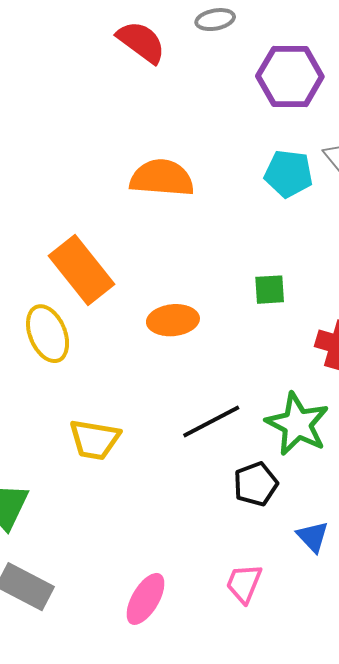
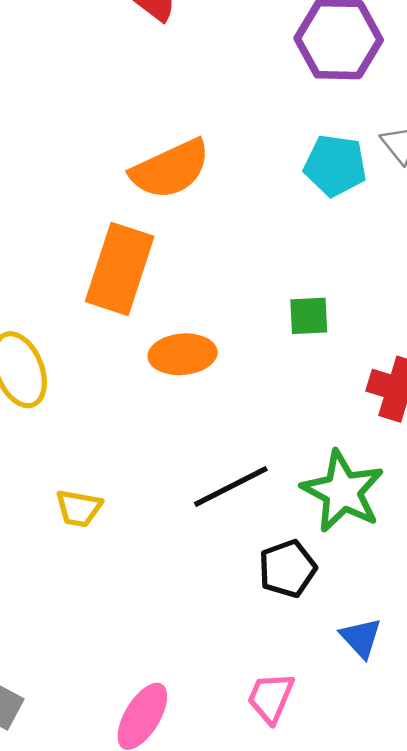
orange semicircle: (162, 178) -> (170, 169), turned 150
orange rectangle: (82, 270) -> (120, 269), moved, turned 56
yellow trapezoid: (95, 440) -> (79, 508), size x0.7

